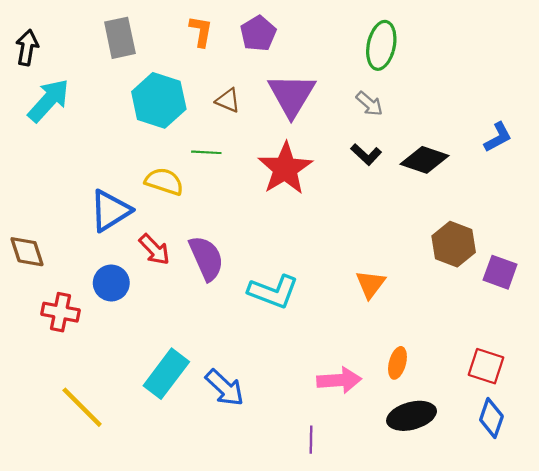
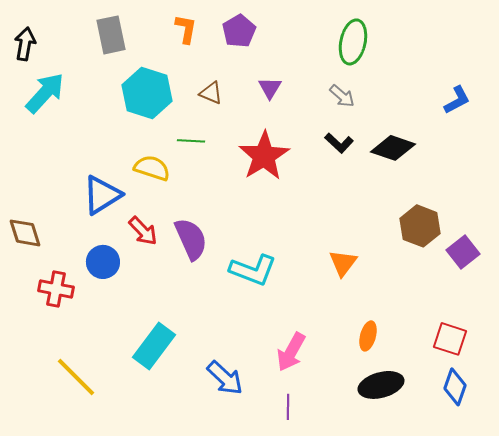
purple triangle: (292, 95) -> (270, 88), size x0.5
blue L-shape: (498, 137) -> (457, 100), moved
purple square: (500, 272) -> (463, 252), turned 32
pink arrow: (339, 380) -> (291, 352), moved, turned 123
blue arrow: (225, 388) -> (225, 378), moved

